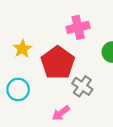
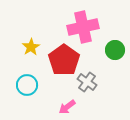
pink cross: (78, 27) -> (83, 27), size x1.4

